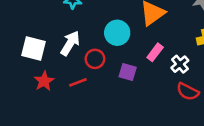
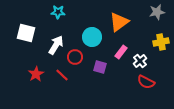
white square: (34, 48) -> (26, 33), moved
red line: (78, 82) -> (62, 75), turned 64

